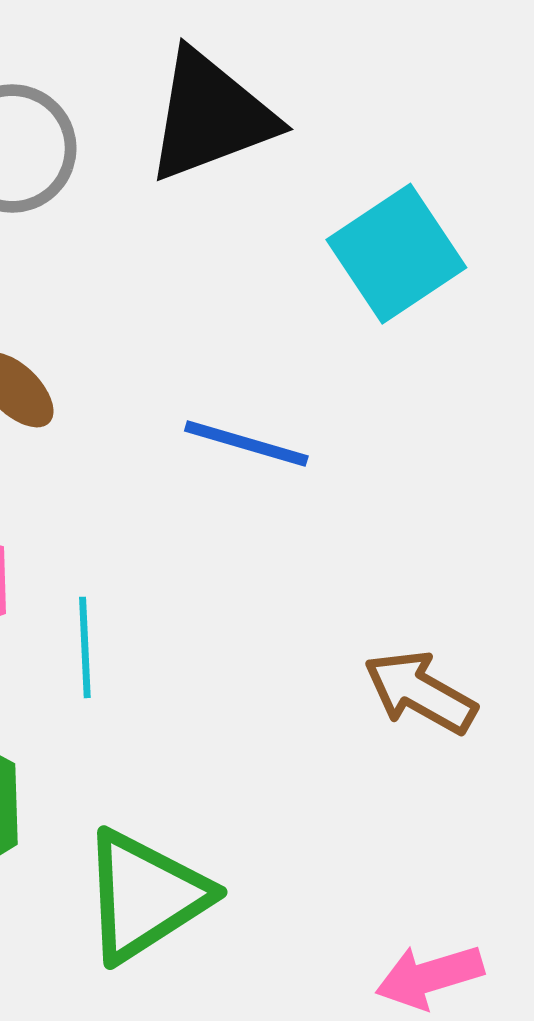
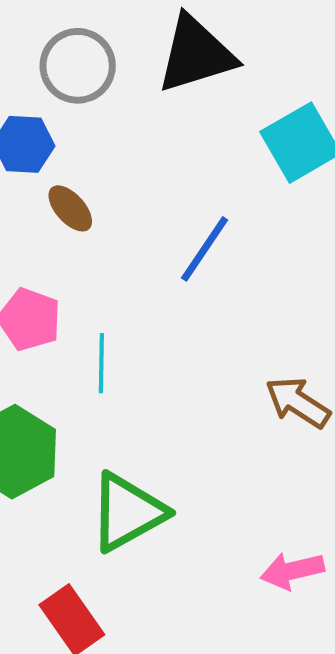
blue line: (246, 443) -> (205, 249), turned -76

